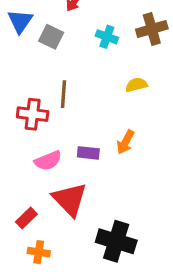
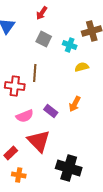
gray square: (51, 37) -> (44, 39), moved
cyan cross: (107, 37) -> (70, 45), moved
purple rectangle: (88, 153) -> (51, 111), turned 32

